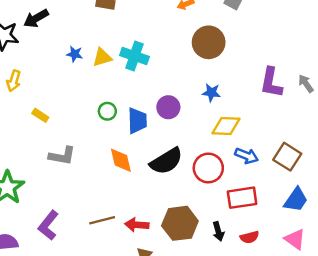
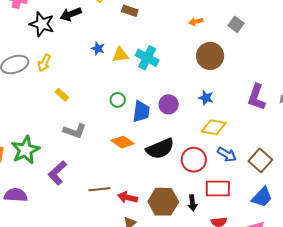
orange diamond: (121, 160) -> (123, 142), turned -50
purple L-shape: (48, 225) -> (57, 173), moved
black arrow: (218, 231) -> (192, 203), moved

